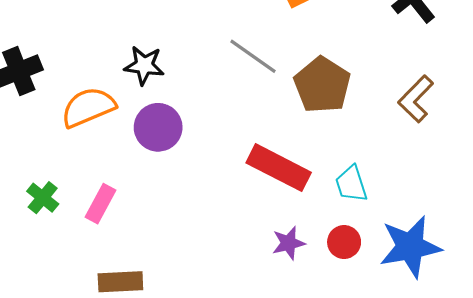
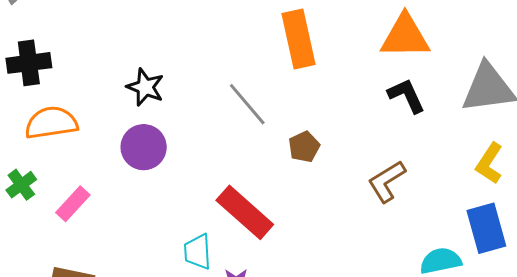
brown pentagon: (322, 85) -> (304, 147), size x0.6
orange semicircle: (88, 107) -> (51, 123), moved
cyan trapezoid: (351, 184) -> (198, 252), moved

